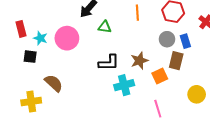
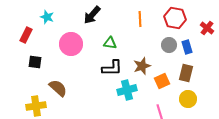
green triangle: (105, 27) -> (110, 43), moved
red rectangle: (21, 29) -> (26, 35), turned 42
cyan star: (40, 38) -> (47, 17), moved
brown rectangle: (176, 61) -> (186, 73), moved
yellow circle: (197, 94) -> (188, 99), moved

